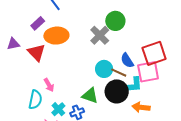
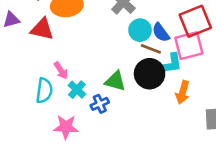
red triangle: (36, 52) -> (42, 29), turned -30
cyan circle: (104, 69) -> (140, 30), moved
orange arrow: (141, 107) -> (183, 92), turned -78
cyan cross: (58, 109) -> (77, 90), moved

